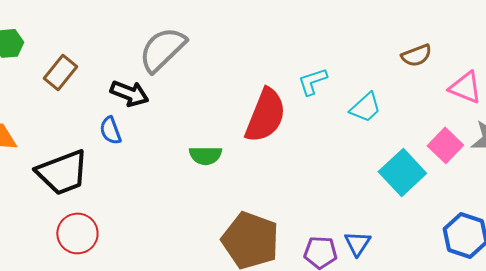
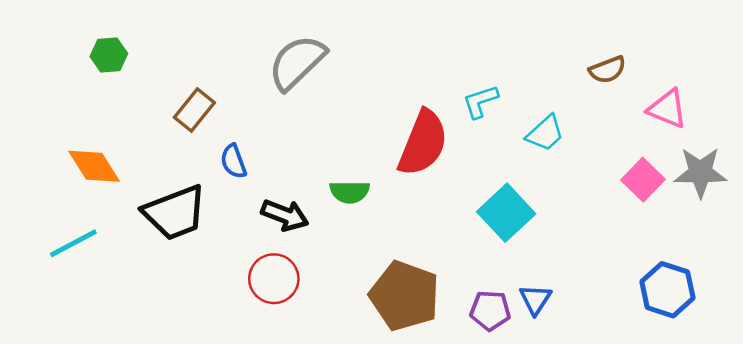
brown rectangle: (60, 72) -> (194, 110), moved
black arrow: (129, 93) -> (285, 215), moved
cyan square: (402, 172) -> (506, 213), moved
red circle: (77, 233) -> (274, 279), moved

